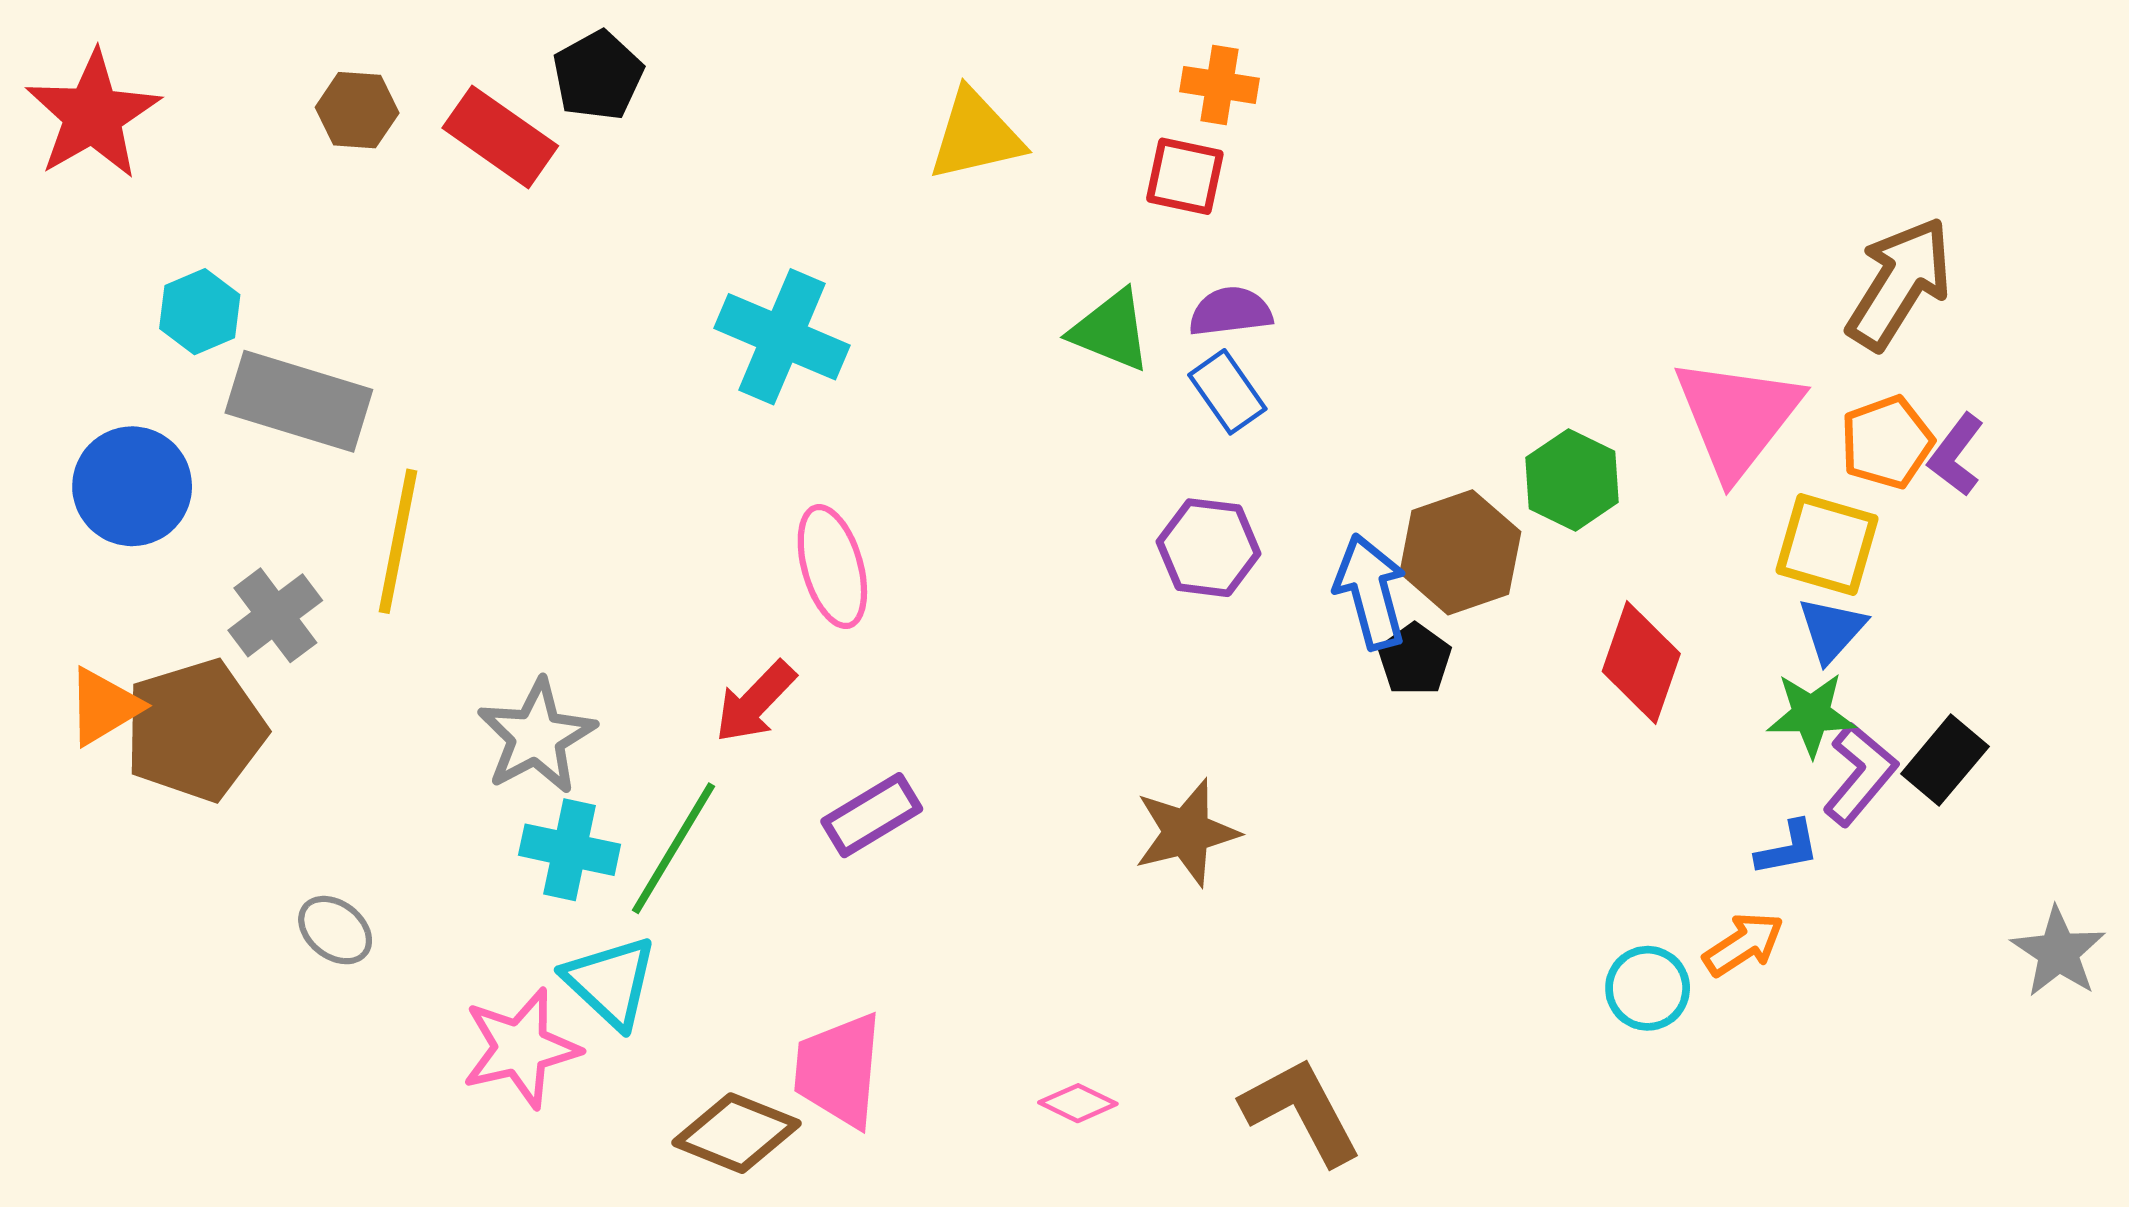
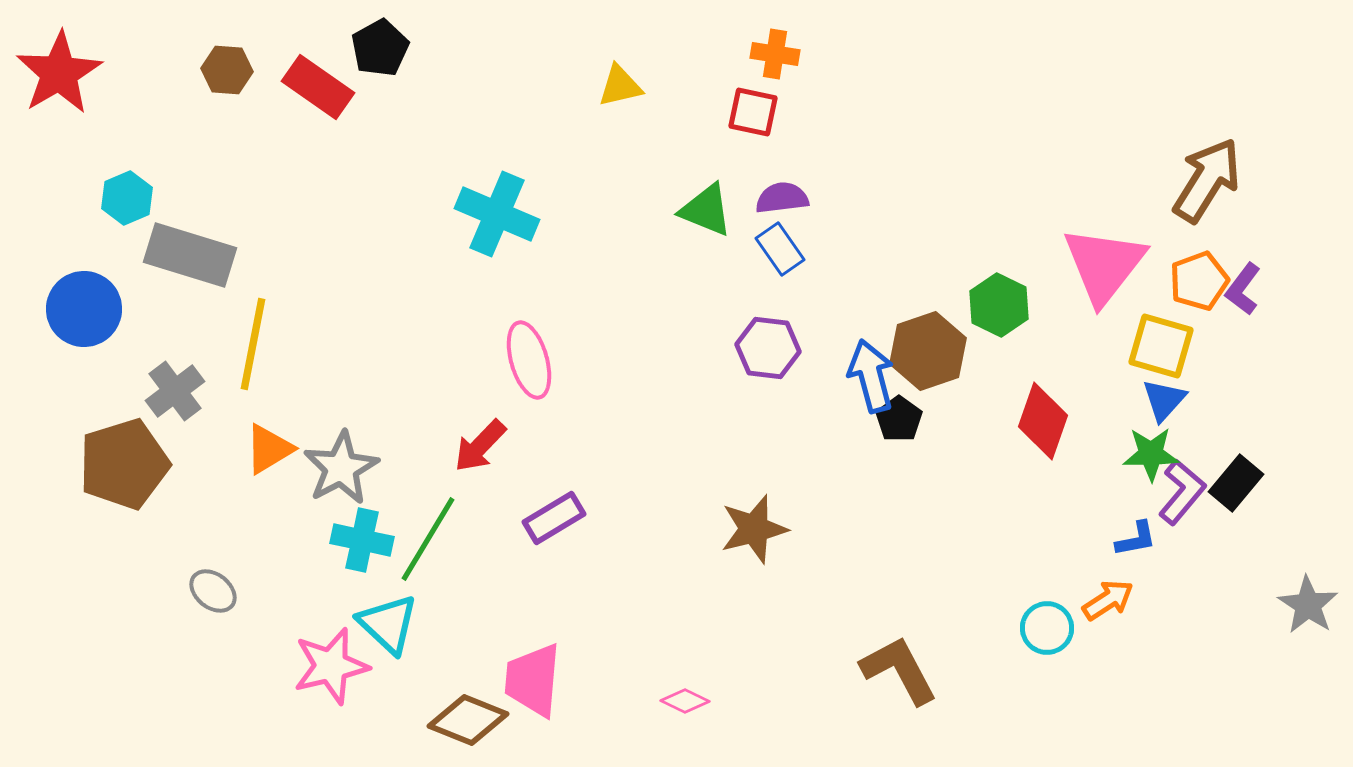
yellow triangle: (976, 135) -> (620, 86), size x0.7
orange triangle: (104, 707) -> (269, 449), moved
brown L-shape: (1301, 1111) -> (899, 670), moved

